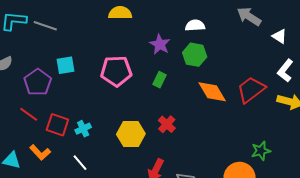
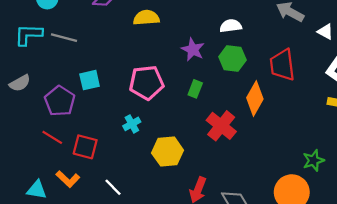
red trapezoid: (251, 90) -> (282, 65), moved, turned -56
orange diamond: (212, 92) -> (255, 98), turned 64
red cross: (167, 124) -> (221, 126), moved, size x1.5
cyan cross: (83, 129) -> (132, 124), moved

